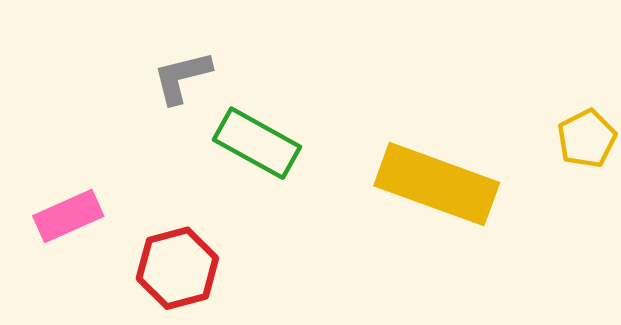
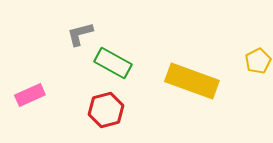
red hexagon: (177, 268) -> (106, 110), moved

